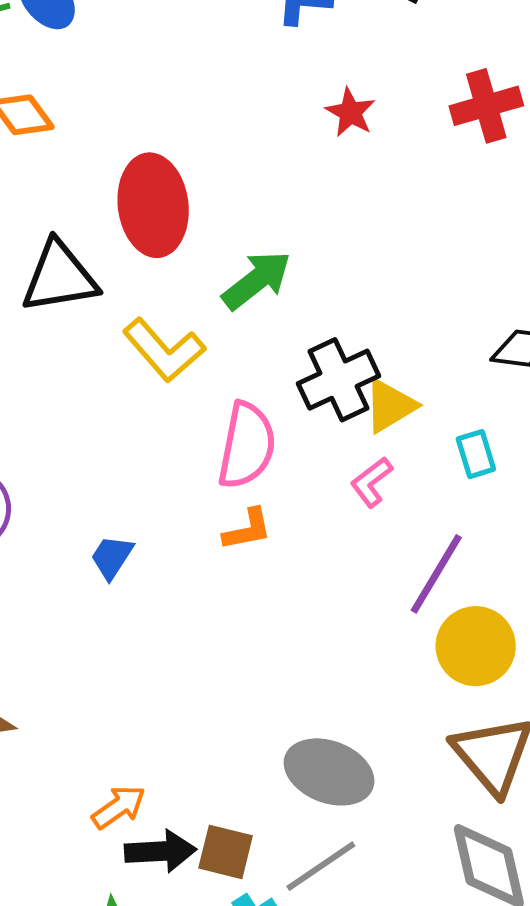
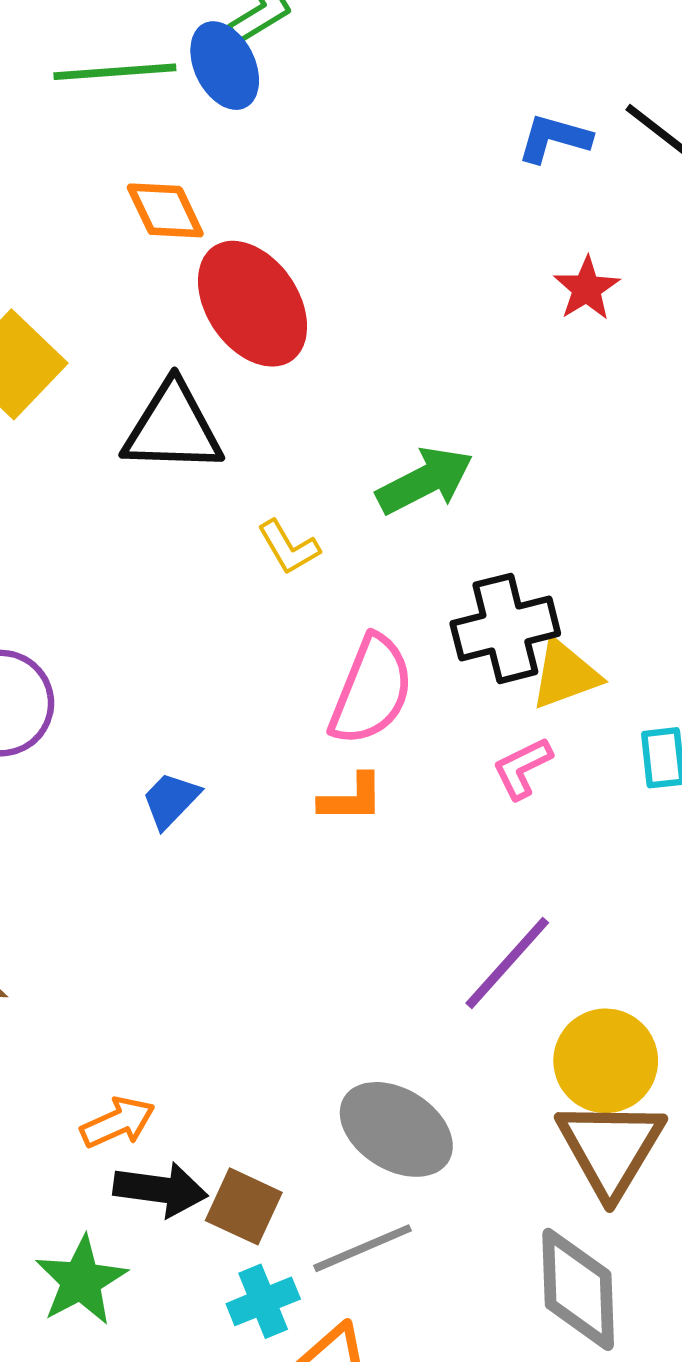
red ellipse: (153, 205) -> (253, 304), moved, turned -38
yellow L-shape: (164, 350) -> (289, 547), size x0.6
purple line: (436, 574) -> (507, 963), moved
yellow circle: (476, 646) -> (606, 1061), moved

